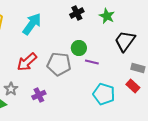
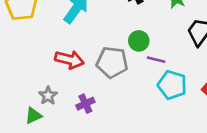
red arrow: (27, 62) -> (69, 60), turned -125
cyan pentagon: (104, 94) -> (172, 85), moved

